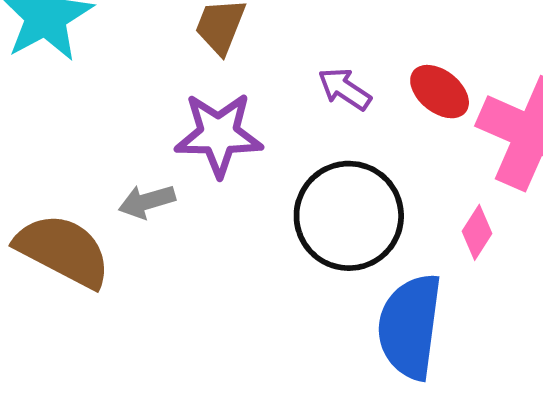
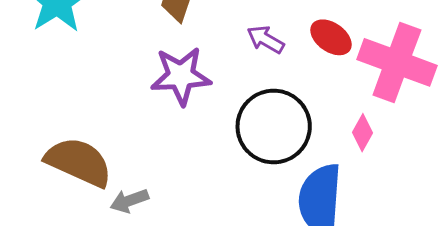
gray arrow: (147, 201) -> (129, 201), moved

